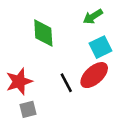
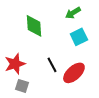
red ellipse: (94, 75) -> (74, 73), moved
gray square: (28, 109) -> (22, 86), turned 32

